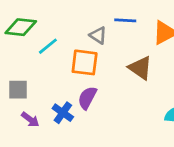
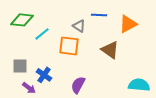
purple semicircle: (87, 98) -> (78, 85), moved
blue cross: (63, 113) -> (44, 75), moved

